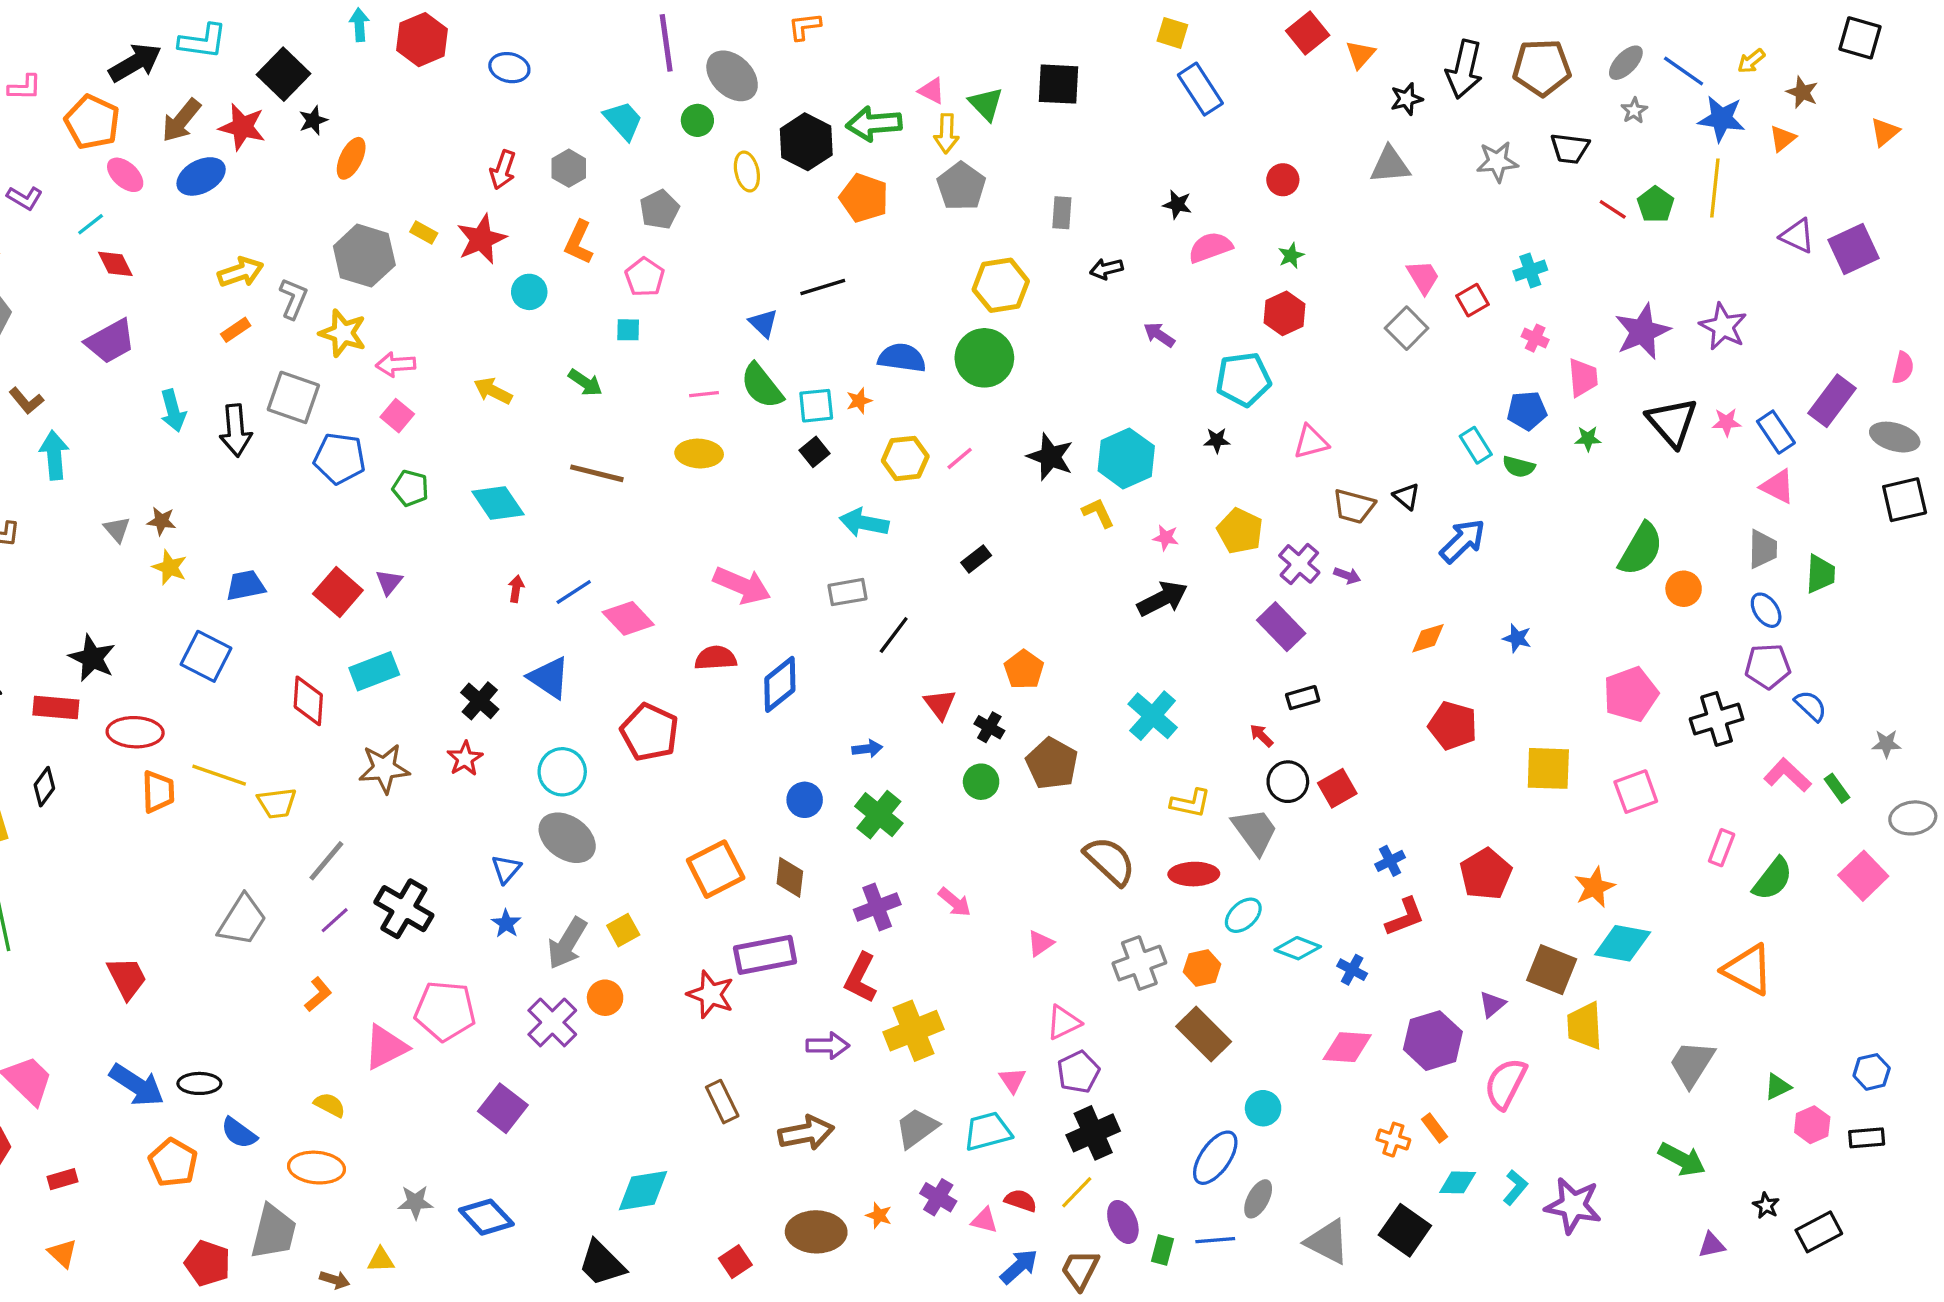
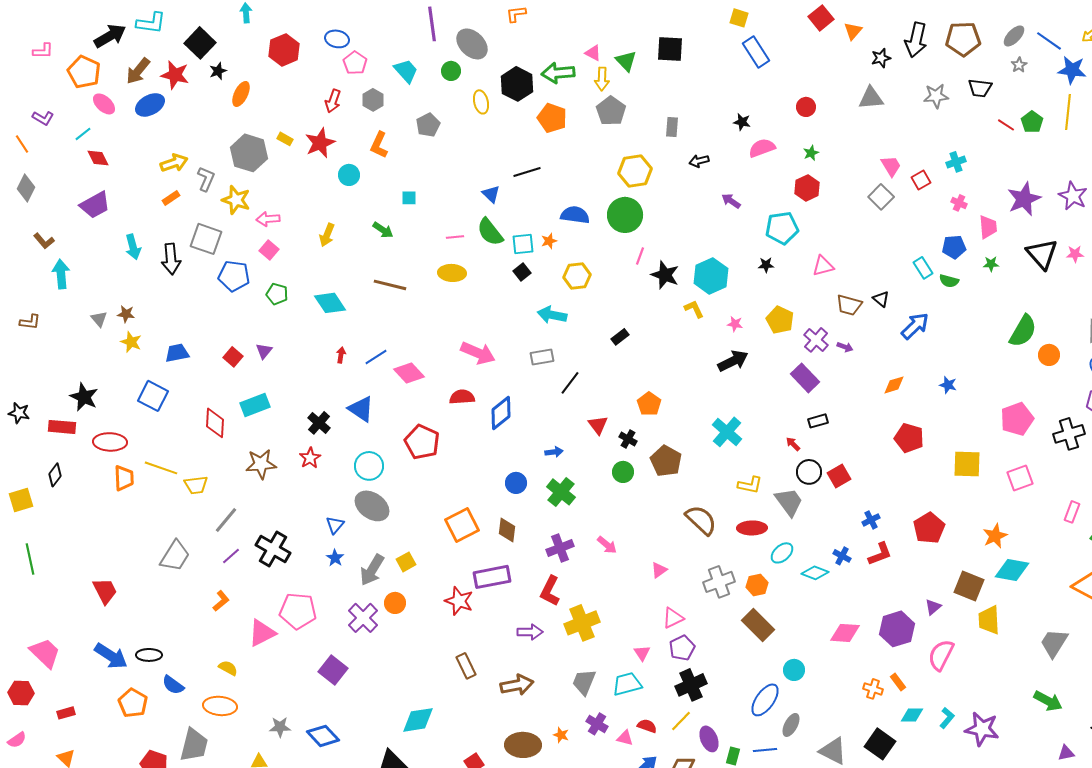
red hexagon: (422, 40) -> (284, 50), moved
pink pentagon: (645, 277) -> (355, 63), moved
yellow arrow: (493, 391) -> (327, 235), turned -95
pink line: (960, 458) -> (640, 256), moved, turned -30
red square: (338, 592) -> (233, 357), size x0.7
blue cross: (1352, 970) -> (842, 556), moved
gray trapezoid: (917, 1128) -> (584, 682), turned -32

